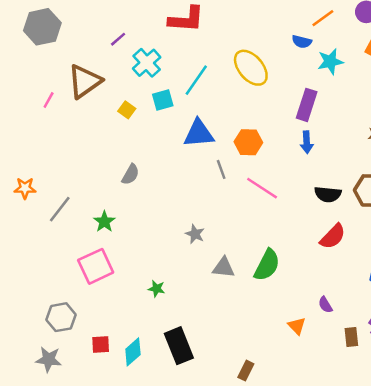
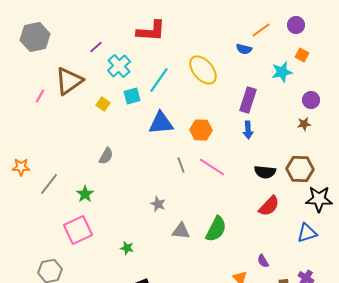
cyan star: (330, 62) -> (282, 72), moved
gray line: (221, 169) -> (181, 165), moved

